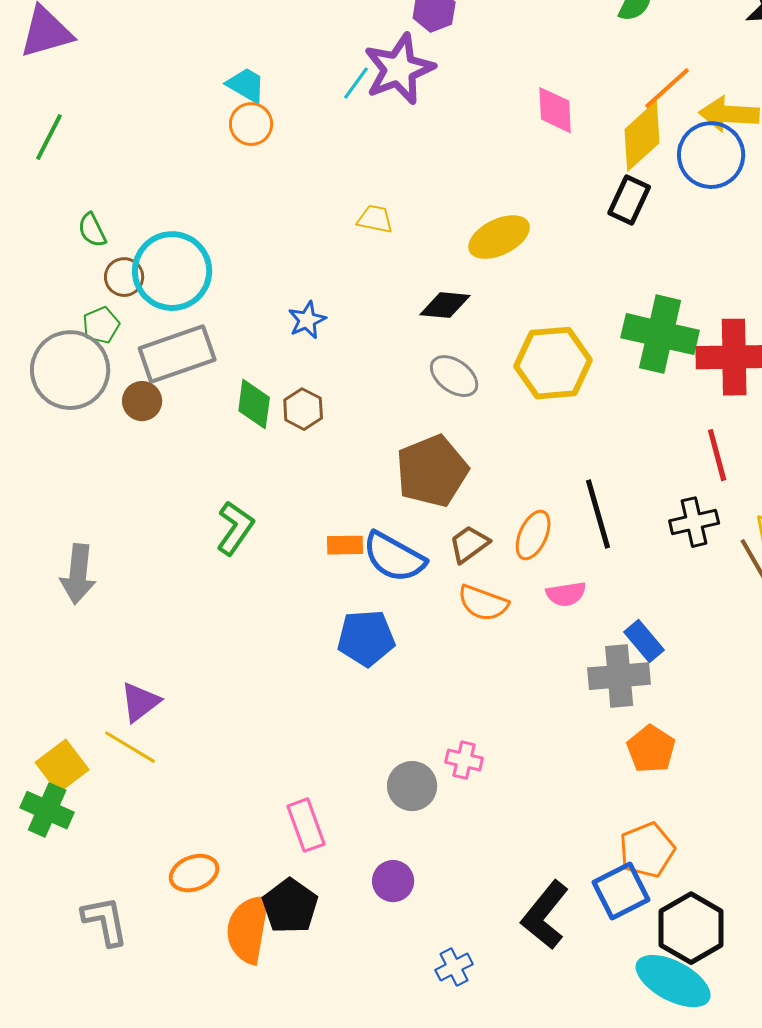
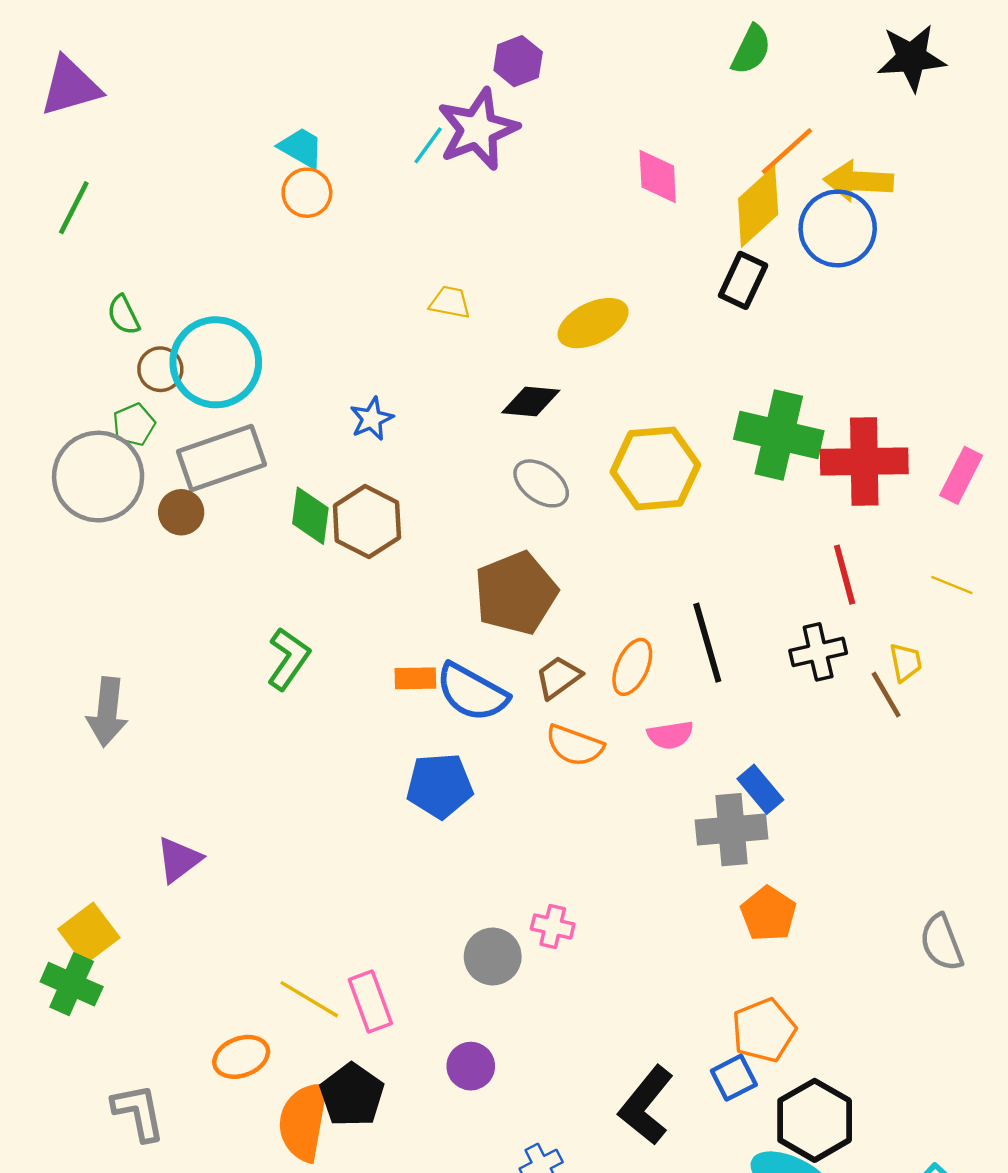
brown hexagon: (303, 409) -> (367, 522), size x1.5
yellow line: (130, 747) -> (309, 999), moved
blue square: (621, 891) -> (734, 1078), size x0.7

